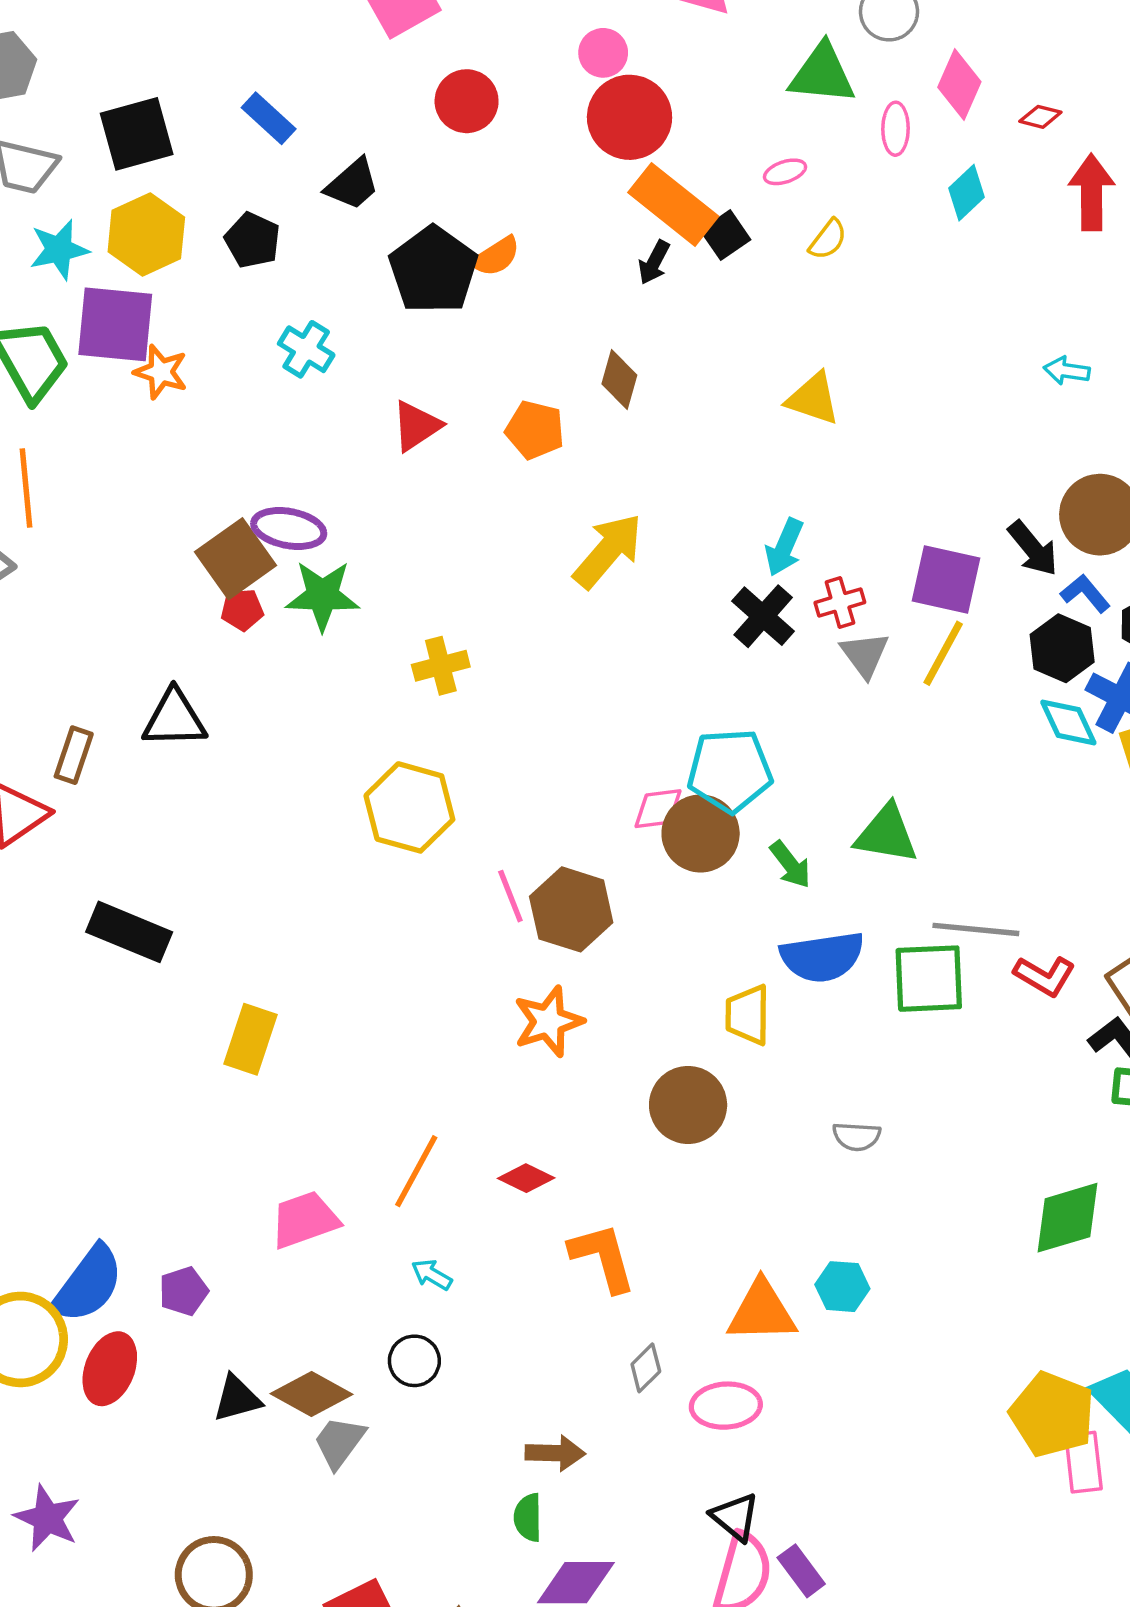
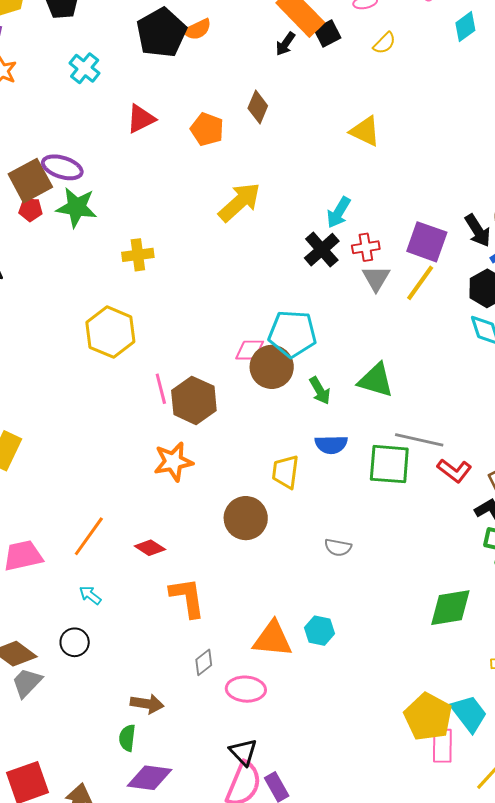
blue semicircle: (822, 957) -> (331, 444), size x0.7

